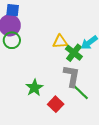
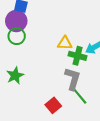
green cross: (74, 53) -> (78, 56), turned -30
green star: (34, 88) -> (15, 76), moved

